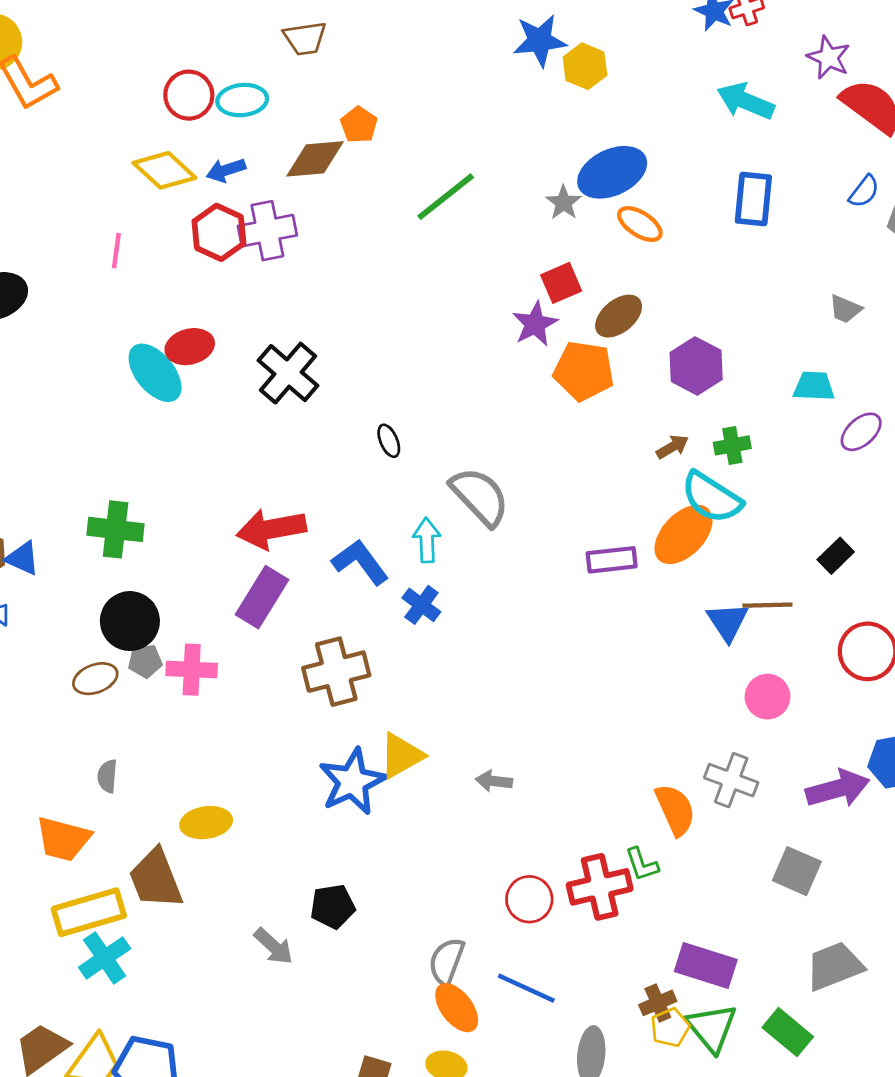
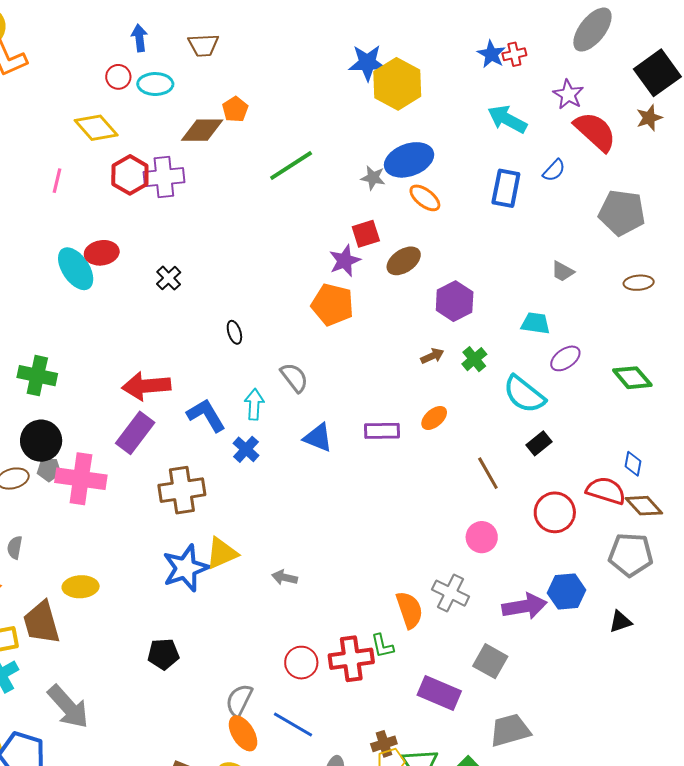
yellow hexagon: (585, 66) -> (397, 84), size x1.6
red circle: (189, 95) -> (118, 77), size x0.7
blue arrow: (226, 170) -> (139, 38), moved, turned 96
blue semicircle: (864, 191) -> (554, 170), moved
gray star: (564, 203) -> (373, 178), turned -30
orange pentagon: (584, 371) -> (333, 305), moved
black cross: (288, 373) -> (169, 278), size x0.6
green cross: (732, 445) -> (474, 359), turned -35
gray semicircle: (480, 496) -> (294, 377), size x0.7
cyan semicircle: (712, 497) -> (524, 394), moved
orange ellipse: (684, 534) -> (434, 418), size x0.6
brown line: (767, 605) -> (488, 473), turned 56
blue triangle: (728, 622) -> (318, 438), moved, turned -40
pink cross: (192, 670) -> (81, 479), size x1.4
gray arrow: (274, 946) -> (68, 707), moved, size x1.6
purple rectangle: (706, 965) -> (439, 693), moved

